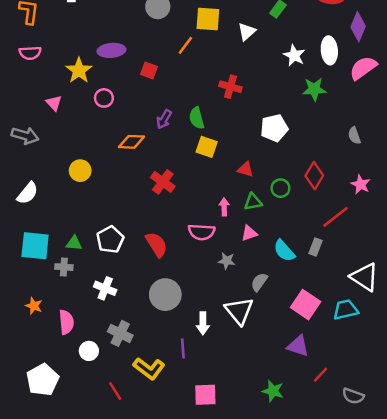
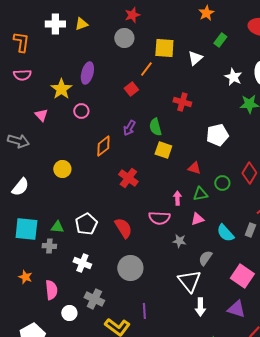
purple ellipse: (111, 50) -> (87, 73), turned -70
red square: (149, 70) -> (131, 89), moved, turned 32
orange diamond: (131, 142) -> (103, 146), turned -40
white arrow: (203, 323) -> (200, 307), moved

